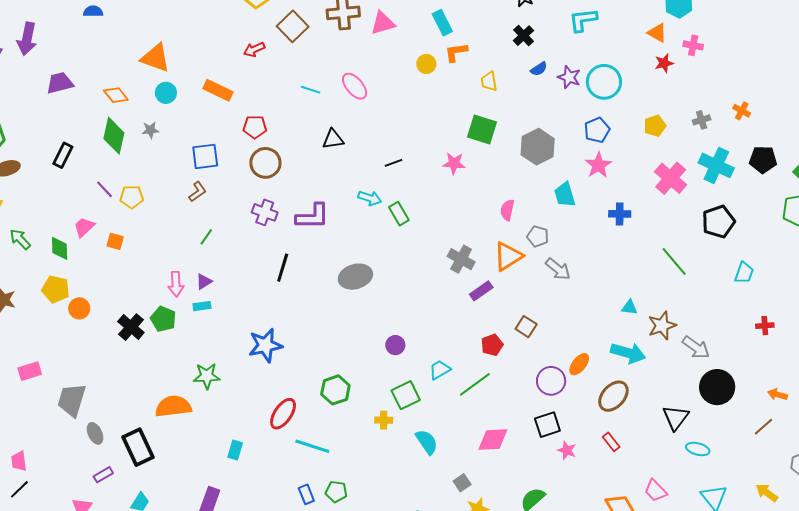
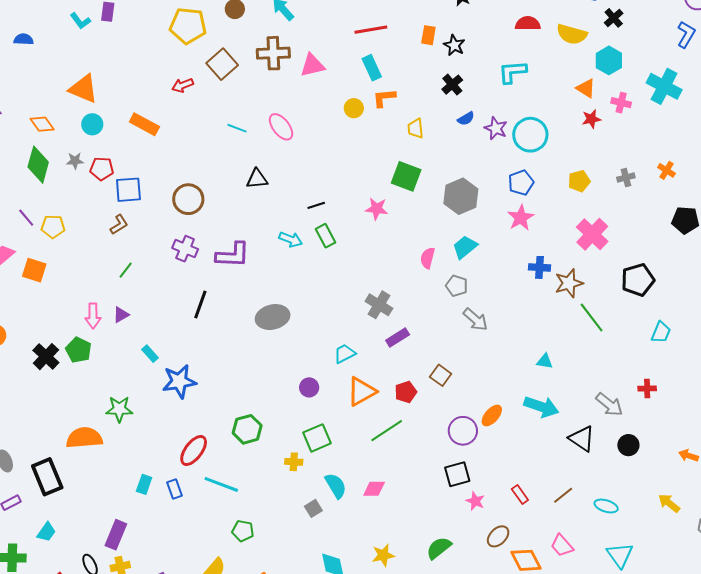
red pentagon: (255, 127) -> (102, 169), moved
cyan cross: (716, 165) -> (664, 86), moved
cyan trapezoid: (565, 195) -> (465, 247), moved, turned 64
green rectangle: (399, 214) -> (326, 236), moved
orange square: (115, 241) -> (34, 270), size x1.4
orange triangle: (508, 256) -> (362, 391), moved
cyan rectangle: (202, 306) -> (150, 354), moved, turned 54
brown star: (662, 325) -> (569, 283), moved
red cross: (765, 326) -> (647, 388), moved
cyan trapezoid: (440, 370) -> (345, 354), moved
black circle: (717, 387) -> (628, 445), size x0.6
brown ellipse: (613, 396) -> (498, 536), moved, size x0.7
black triangle: (676, 418) -> (582, 439), moved, turned -36
brown line: (763, 427) -> (563, 495), moved
pink diamond: (493, 440) -> (374, 489), moved, size x0.7
gray square: (462, 483) -> (313, 508), moved
yellow arrow: (767, 493) -> (669, 503), moved
blue rectangle: (306, 494) -> (174, 489), moved

